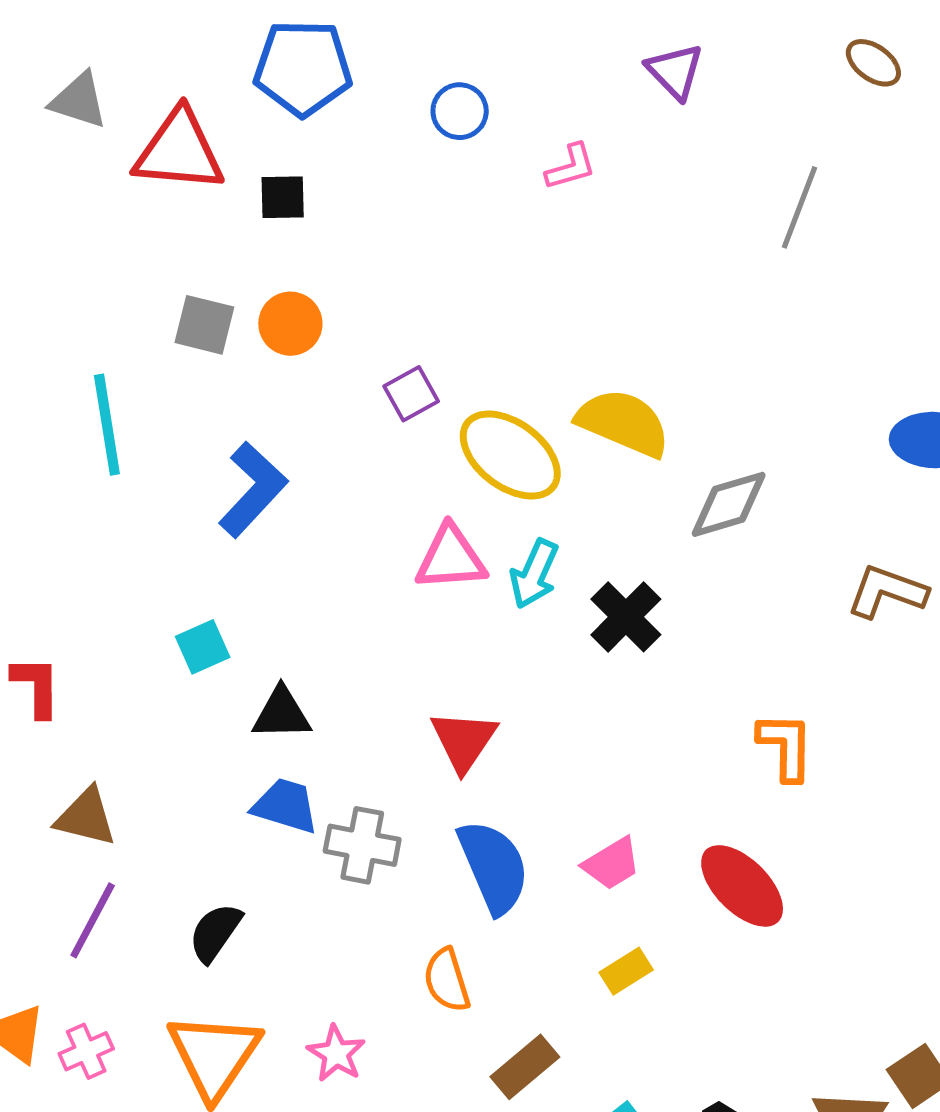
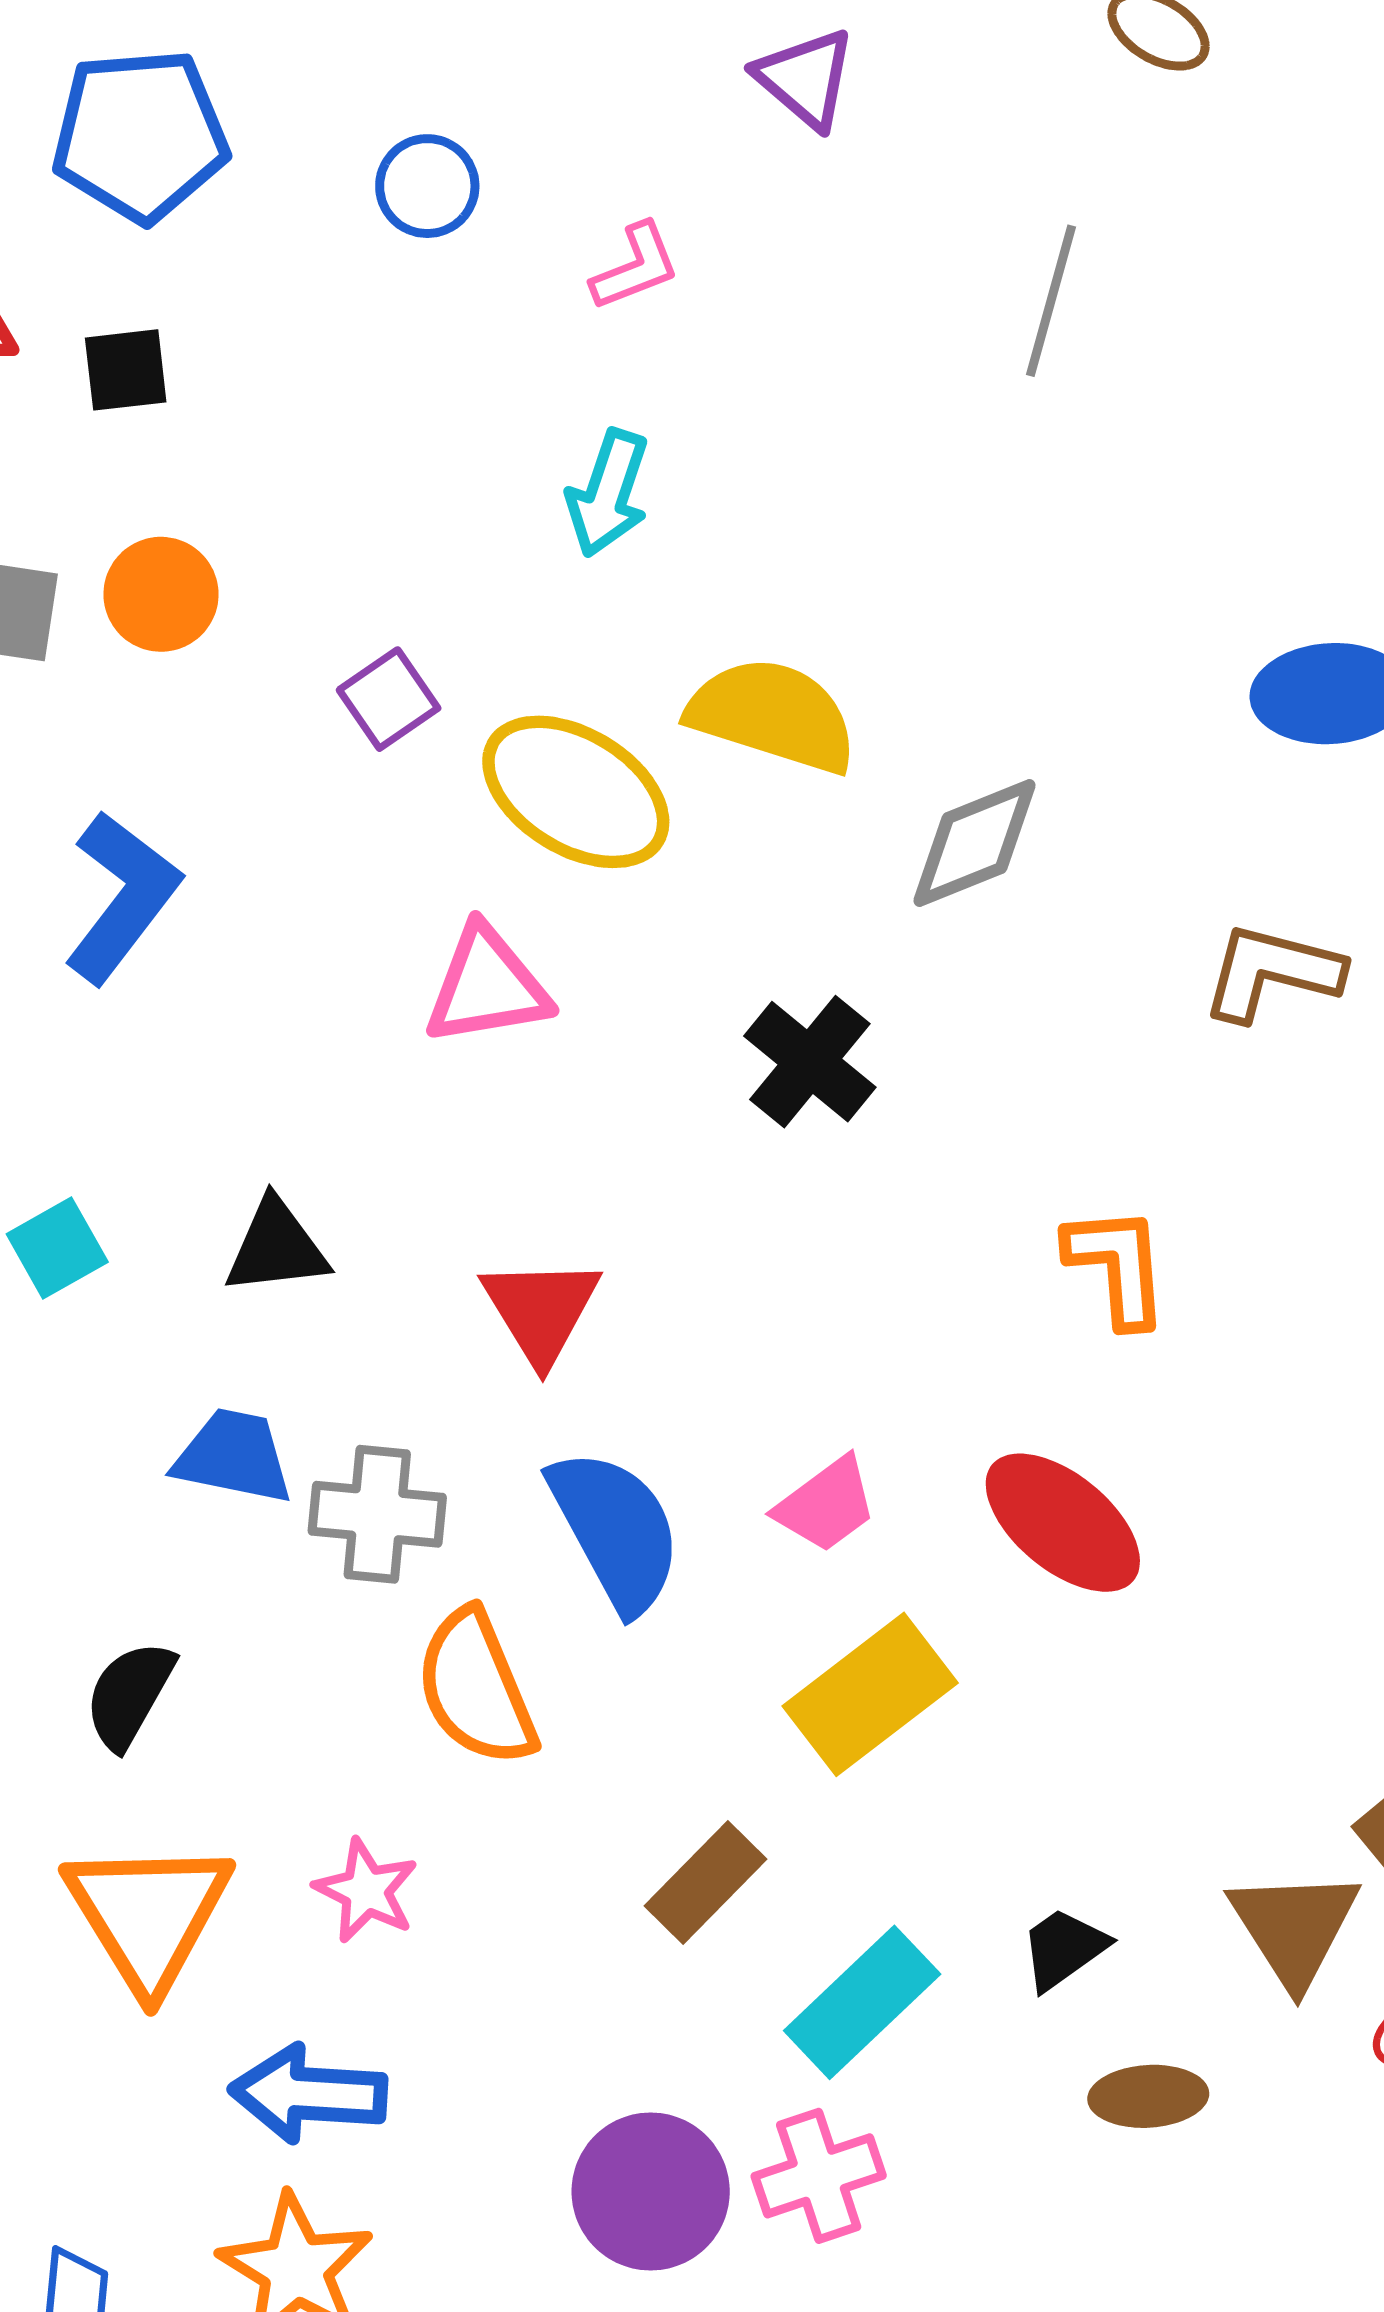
cyan arrow: (534, 574) -> (608, 493), moved
cyan square: (203, 647) -> (57, 1248), moved
black triangle: (281, 714) -> (276, 1247), moved
yellow rectangle: (626, 971) -> (870, 1694), size x1.8
orange semicircle: (447, 980) -> (476, 1688), moved, size x1.4

